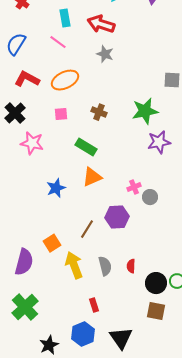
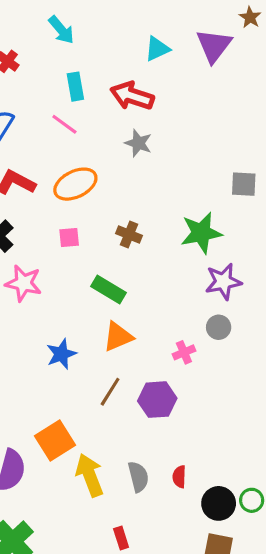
gray circle: (150, 197) -> (219, 327), moved
brown line: (87, 229) -> (110, 392), moved
orange square: (52, 243) -> (55, 441), size x1.4

